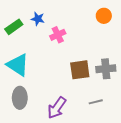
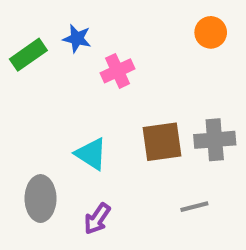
cyan triangle: (18, 65) -> (91, 154), moved, size x0.7
purple arrow: (57, 108) -> (97, 219), moved, size x0.7

